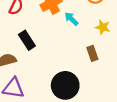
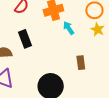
yellow star: (103, 27) -> (98, 29), moved

